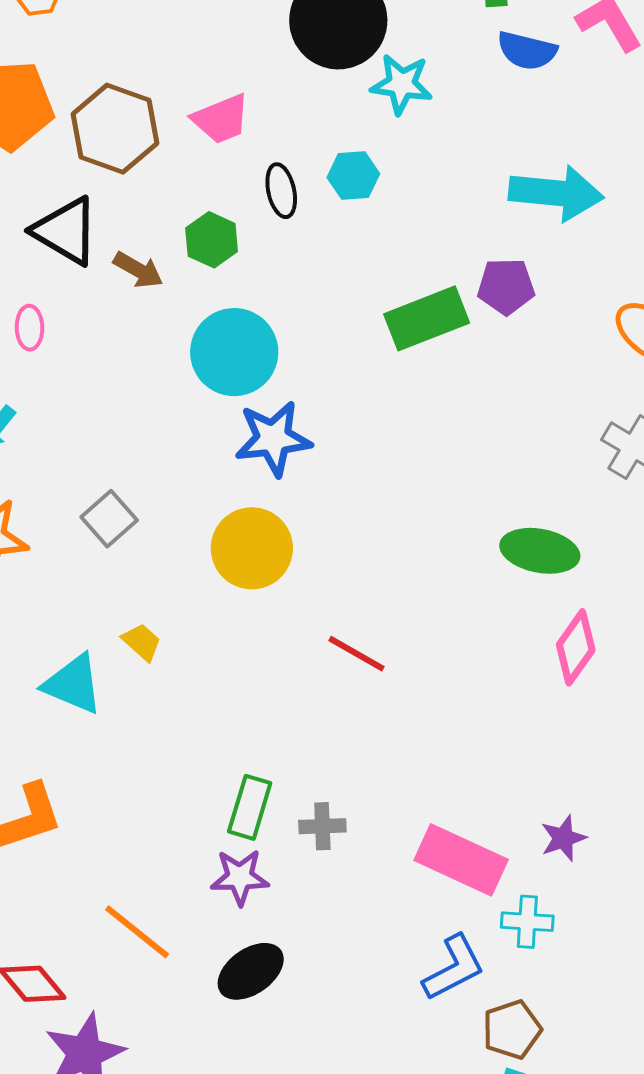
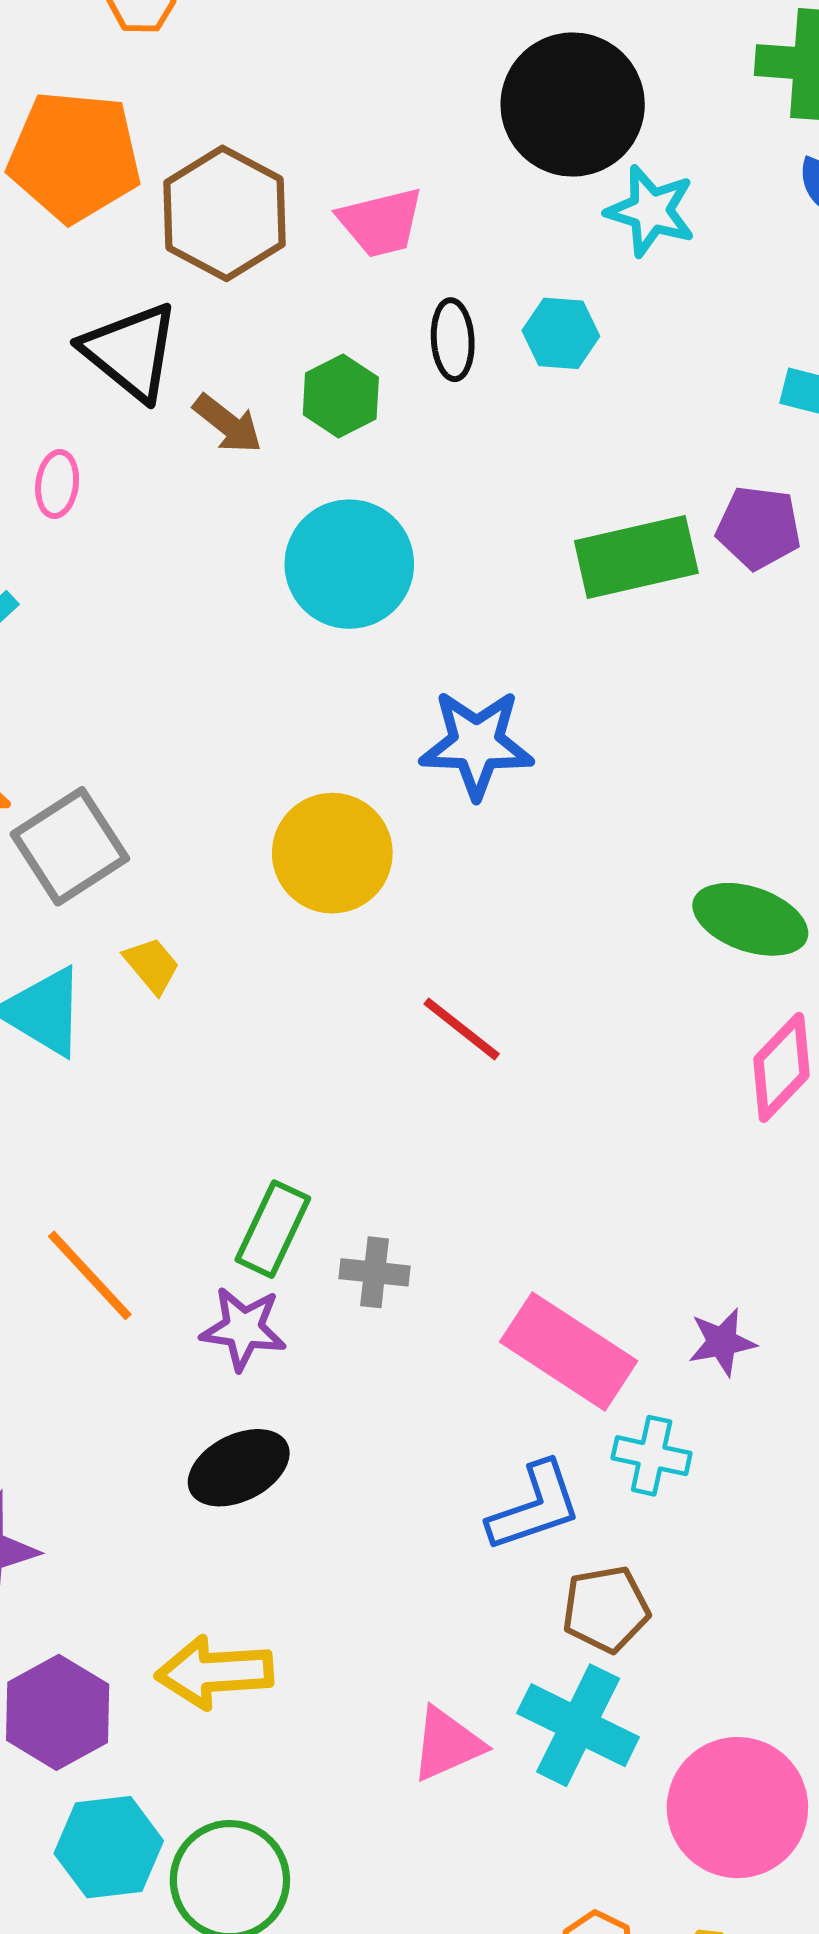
blue star: (273, 439) -> (476, 744), moved
gray square: (109, 519) -> (70, 846), moved, size x1.4
orange line: (137, 932) -> (90, 1275), moved

